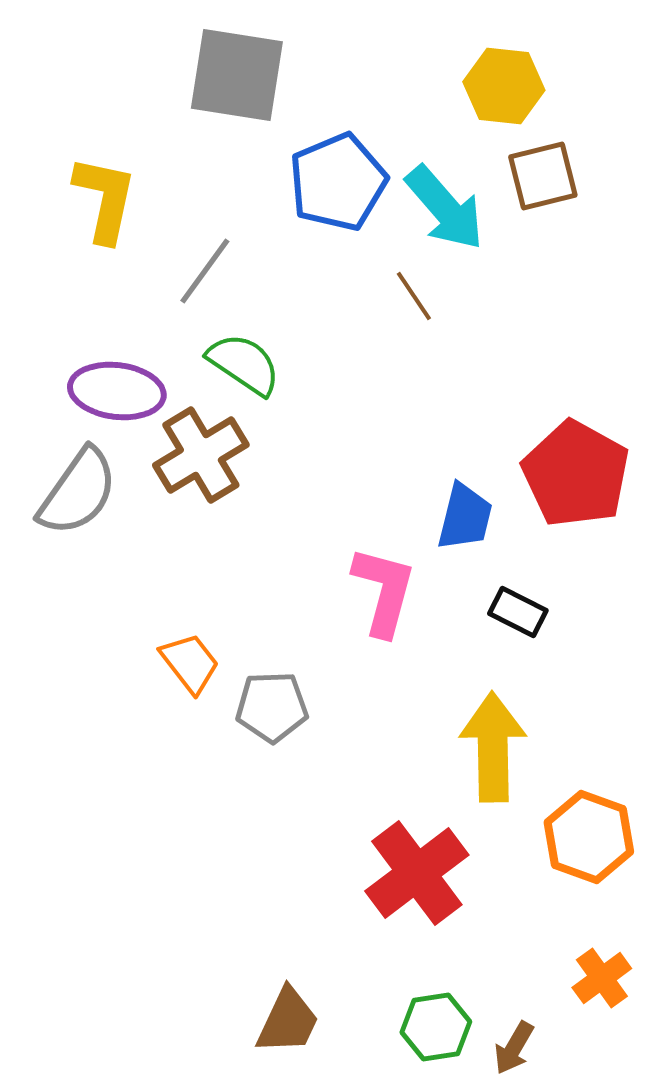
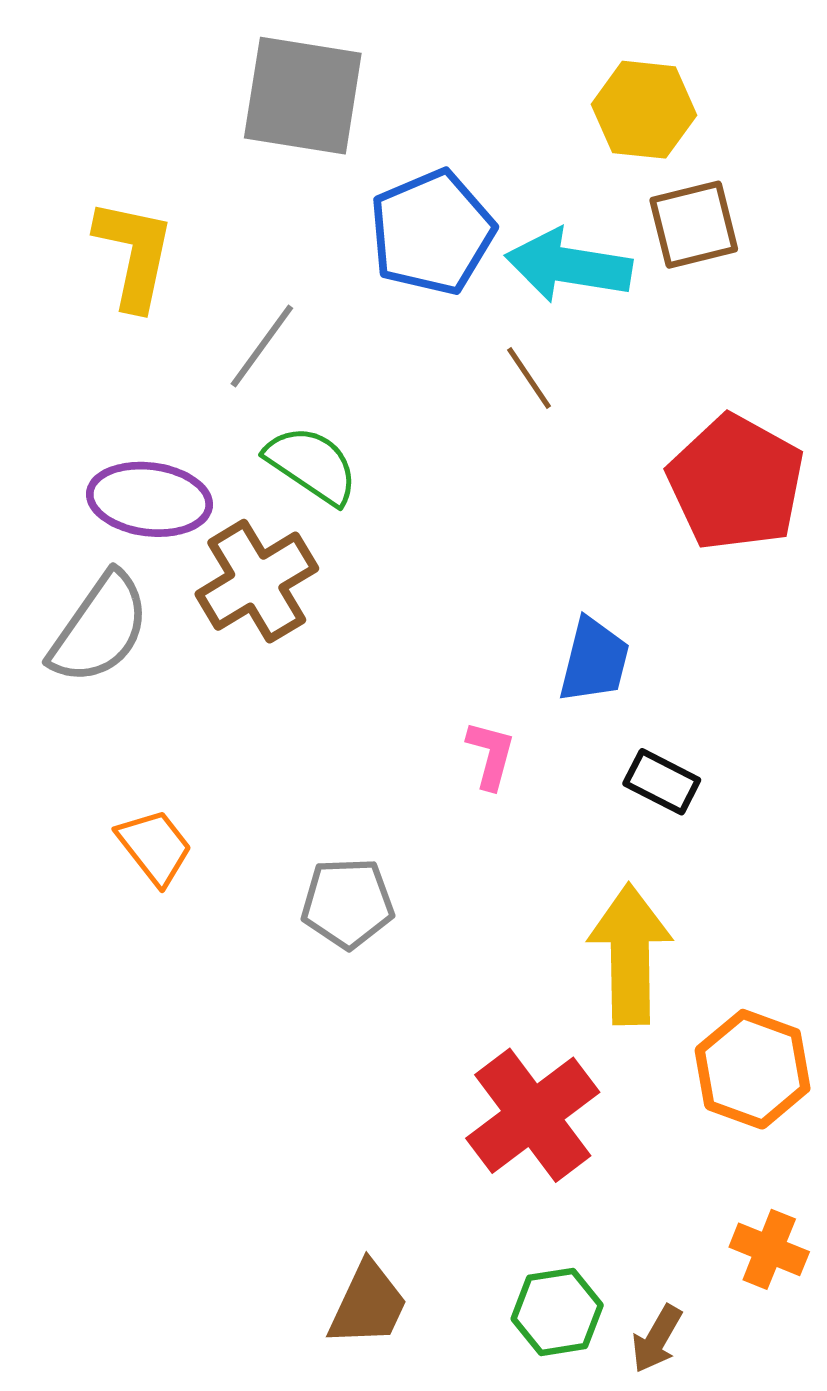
cyan arrow: (445, 208) -> (569, 266), turned 140
red pentagon: (576, 474) -> (736, 483), moved
pink L-shape: (384, 591) -> (491, 755), size x0.6
orange trapezoid: (190, 663) -> (155, 847), moved
orange cross: (602, 978) -> (769, 1249), turned -32

